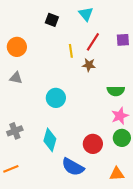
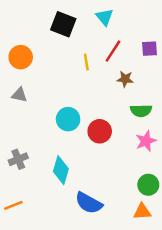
black square: (52, 20) -> (63, 24), size x1.5
brown star: (89, 65) -> (125, 79), moved
green circle: (122, 138) -> (148, 185), moved
red circle: (93, 144) -> (100, 131), moved

